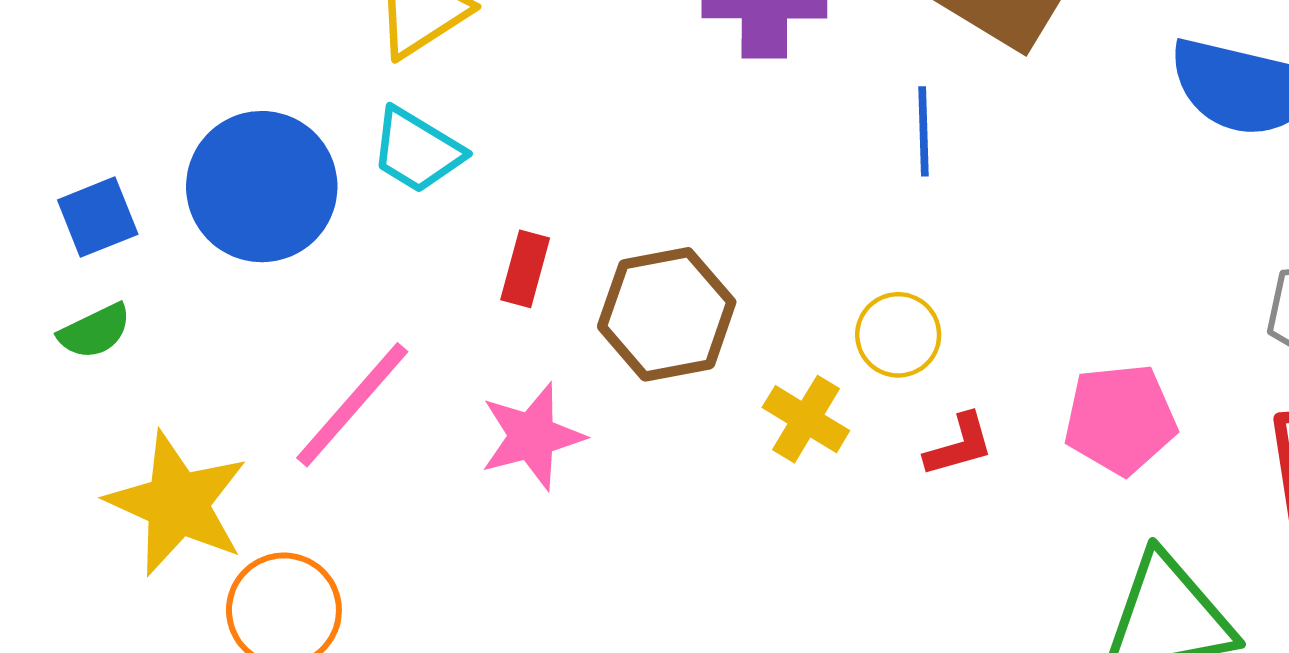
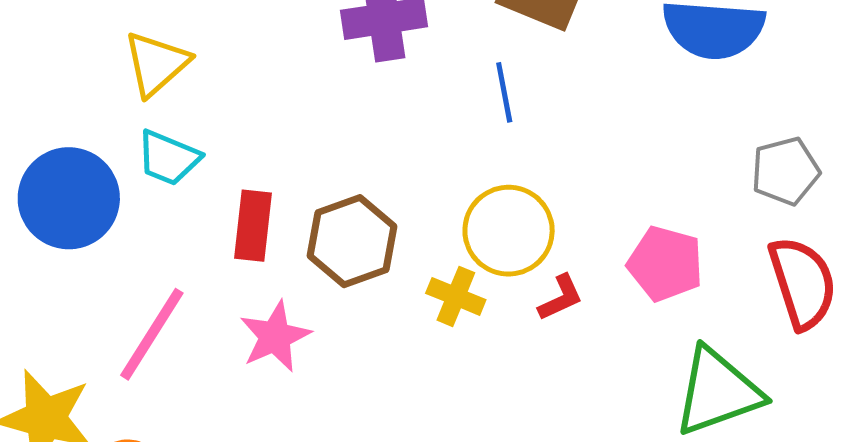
red rectangle: (525, 269) -> (253, 226), size x1.4
yellow circle: (898, 335) -> (509, 231), size x1.6
pink pentagon: (1120, 419) -> (665, 264), turned 30

